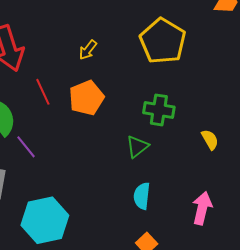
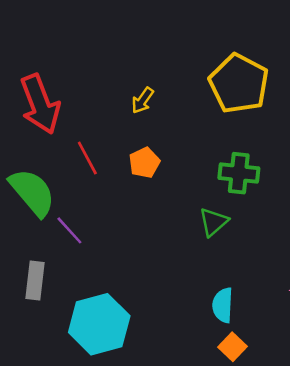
orange pentagon: (87, 98) -> (144, 163), size x0.7
cyan semicircle: (142, 196) -> (223, 305), moved

